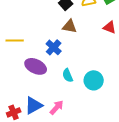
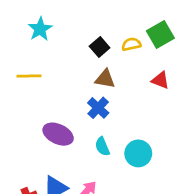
yellow line: (15, 40) -> (29, 76), moved
blue cross: (54, 47) -> (98, 108), moved

